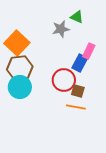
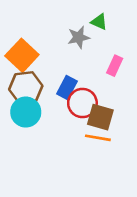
blue rectangle: (80, 63) -> (67, 88), moved
brown square: (78, 91) -> (100, 117), size x1.5

